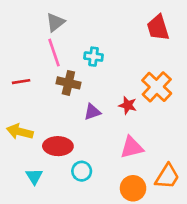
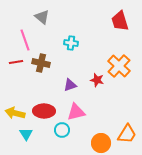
gray triangle: (55, 22) -> (42, 17), turned -42
pink line: (54, 53) -> (25, 40), moved
brown cross: (68, 83) -> (41, 63), moved
yellow arrow: (20, 132) -> (15, 113), moved
pink triangle: (132, 147) -> (76, 112), moved

